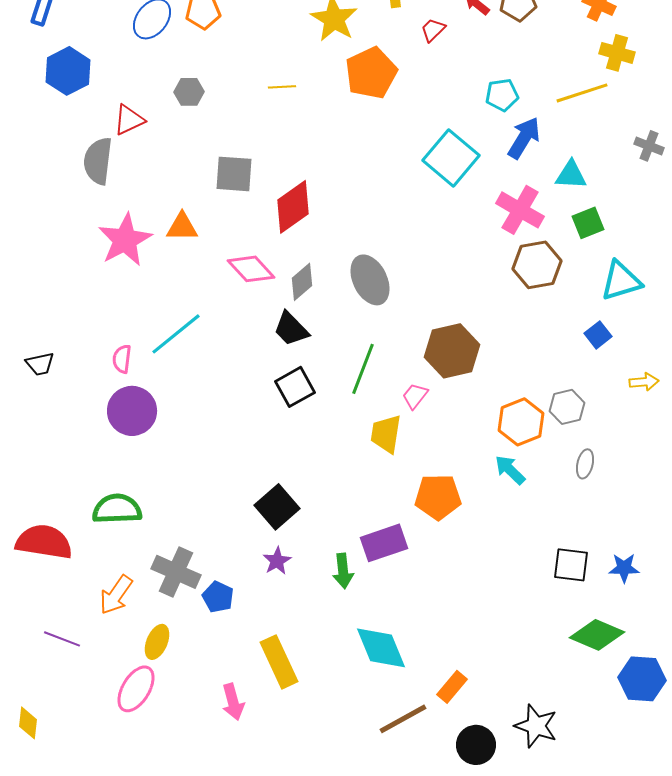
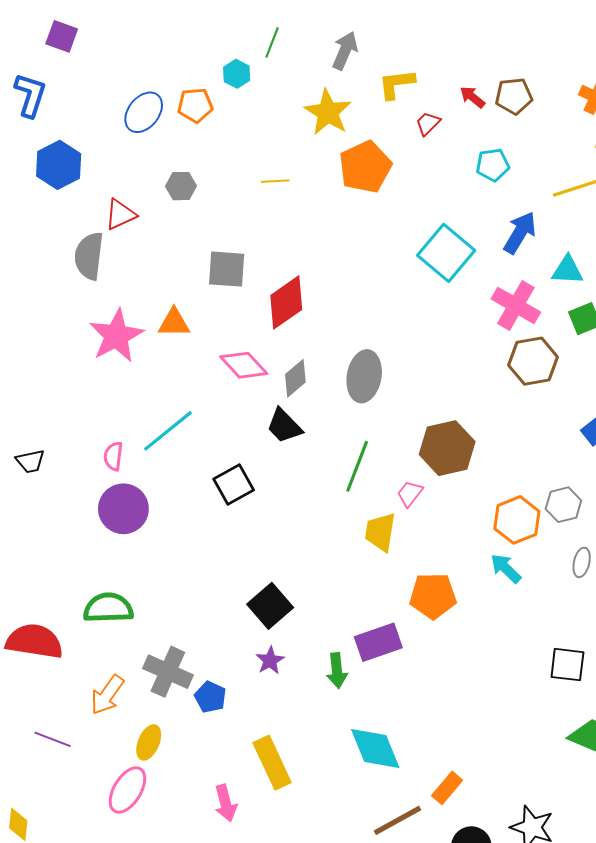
cyan pentagon: (502, 95) -> (493, 165), moved
gray ellipse: (370, 280) -> (364, 376), turned 36
black square: (295, 387) -> (234, 485), moved

